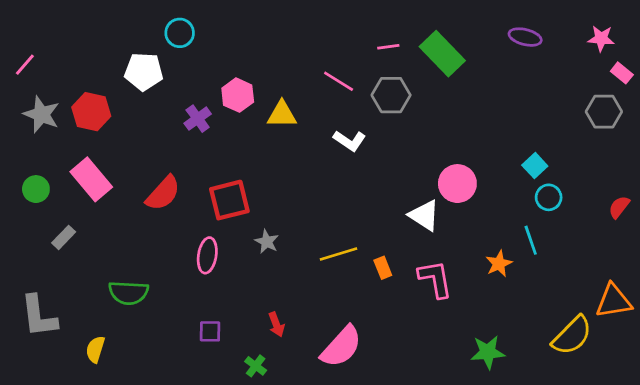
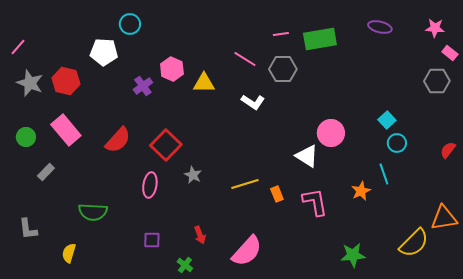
green rectangle: (442, 54) -> (320, 39), turned -56
red square: (229, 200) -> (166, 145), turned -32
gray L-shape: (39, 316) -> (28, 229), size x0.7

